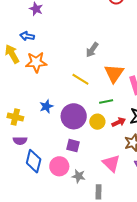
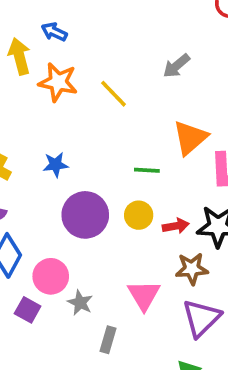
gray arrow: (92, 50) -> (176, 66), moved
yellow line: (80, 79) -> (114, 94), moved
green line: (106, 101) -> (147, 170), moved
purple circle: (74, 116) -> (85, 215), moved
purple square: (73, 146) -> (28, 310), moved

